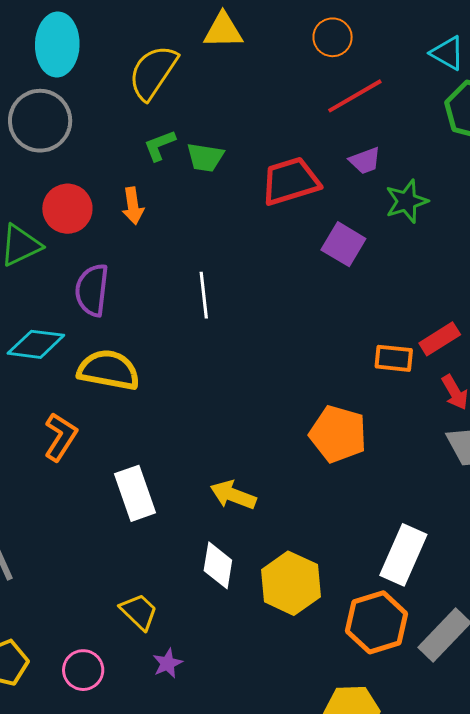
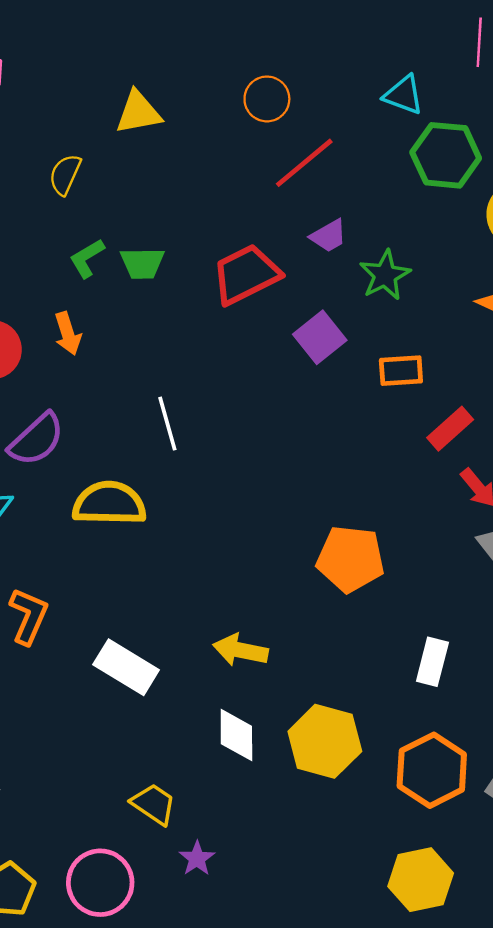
yellow semicircle: (153, 72) -> (65, 174), size x0.6
purple square: (343, 244) -> (320, 337), turned 30
purple semicircle: (92, 290) -> (37, 439), turned -130
orange rectangle: (394, 358) -> (401, 371), moved
yellow semicircle: (109, 370) -> (109, 503), moved
white rectangle: (135, 493) -> (126, 667), turned -30
white rectangle: (403, 555) -> (432, 662), moved, size x0.7
pink circle: (83, 670) -> (100, 883), size x1.4

